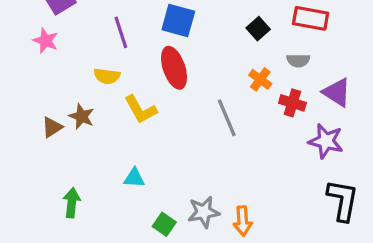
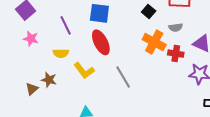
pink star: (46, 41) -> (31, 39), moved
orange cross: (260, 79) -> (154, 42), size x1.6
gray line: (227, 118) -> (123, 77), moved

